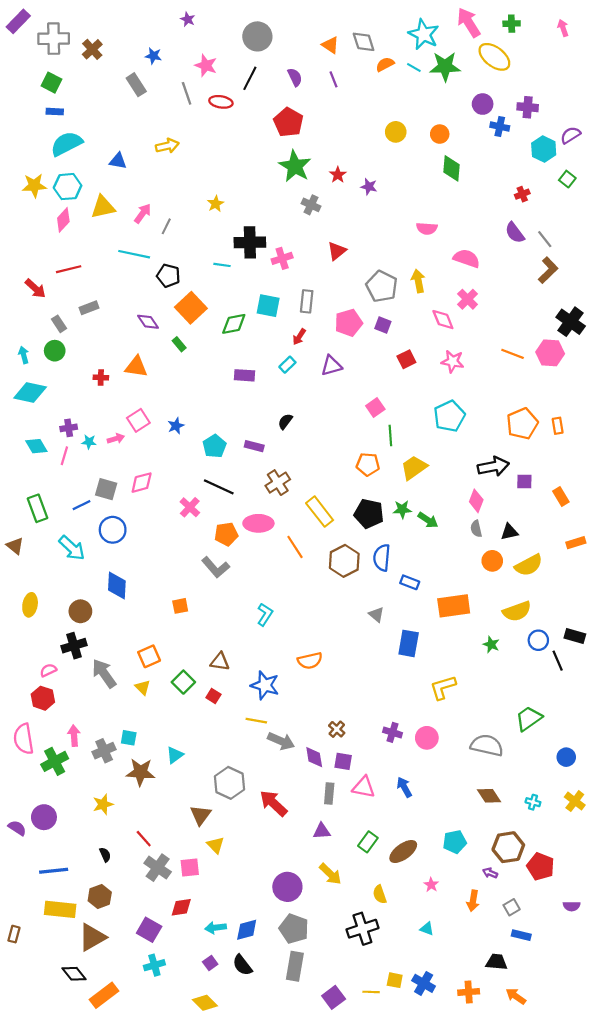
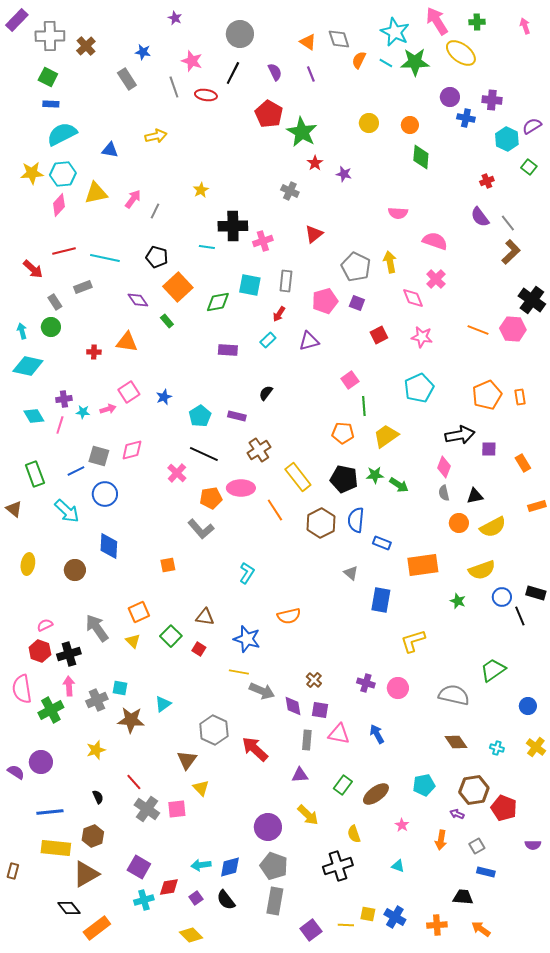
orange semicircle: (385, 64) -> (359, 60), turned -36
green star: (295, 166) -> (302, 132), moved
cyan line: (134, 254) -> (105, 258), moved
black cross: (74, 646) -> (69, 654), moved
red diamond: (181, 907) -> (169, 887), moved

